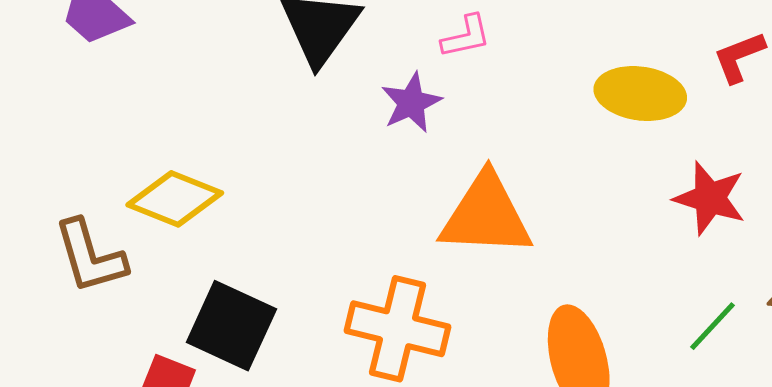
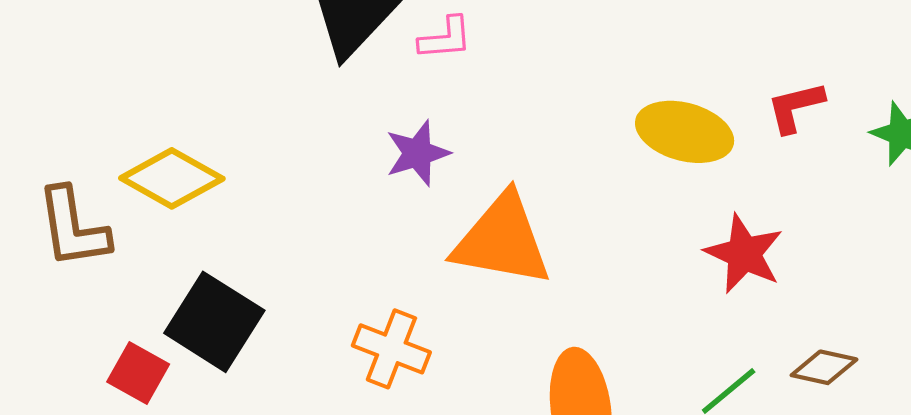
pink L-shape: (466, 36) -> (445, 38), moved
purple star: (411, 103) -> (418, 153), moved
orange cross: (397, 329) -> (391, 349), size x0.7

